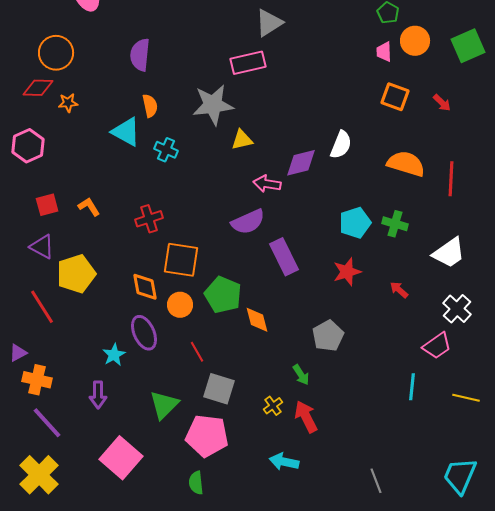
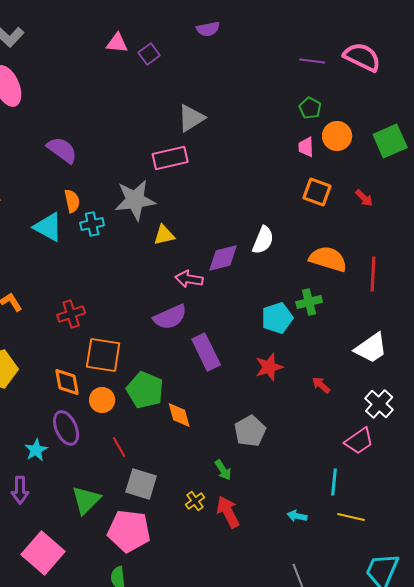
purple semicircle: (140, 55) -> (62, 150), turned 120
cyan cross: (166, 150) -> (92, 224), moved, turned -35
green cross: (395, 224) -> (309, 302), moved, turned -30
yellow line: (466, 398) -> (351, 517), moved
cyan arrow: (284, 462) -> (297, 516), moved, size x0.7

